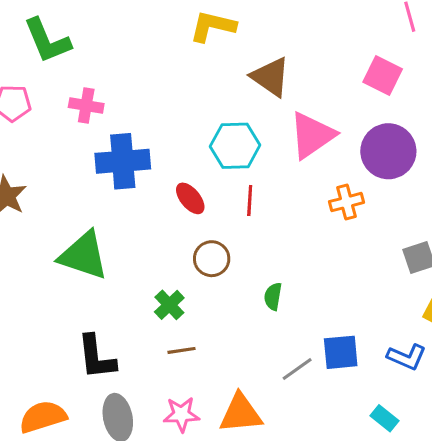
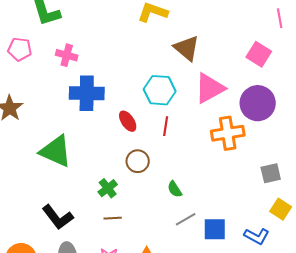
orange cross: (346, 202) -> (228, 133), size x1.5
green semicircle: (273, 296) -> (175, 189), turned -48
black L-shape: (96, 357) -> (58, 217), turned -36
gray line: (297, 369) -> (186, 219), moved

